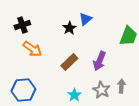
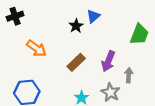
black cross: (22, 25) -> (15, 16), moved
gray arrow: (121, 86) -> (129, 75), moved

